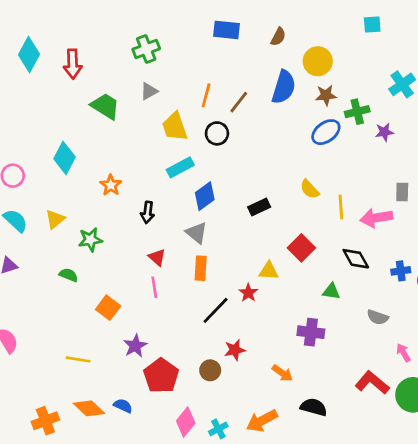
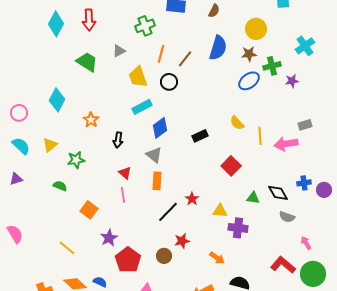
green cross: (146, 49) -> (145, 26), moved
cyan diamond: (29, 54) -> (56, 24), moved
yellow circle: (318, 61) -> (256, 29), moved
red arrow: (73, 64) -> (89, 20), moved
gray rectangle: (402, 192) -> (305, 125), turned 72
black diamond: (356, 259) -> (278, 193), moved
yellow triangle: (269, 271) -> (220, 211), moved
yellow line: (78, 359) -> (67, 248), turned 30

